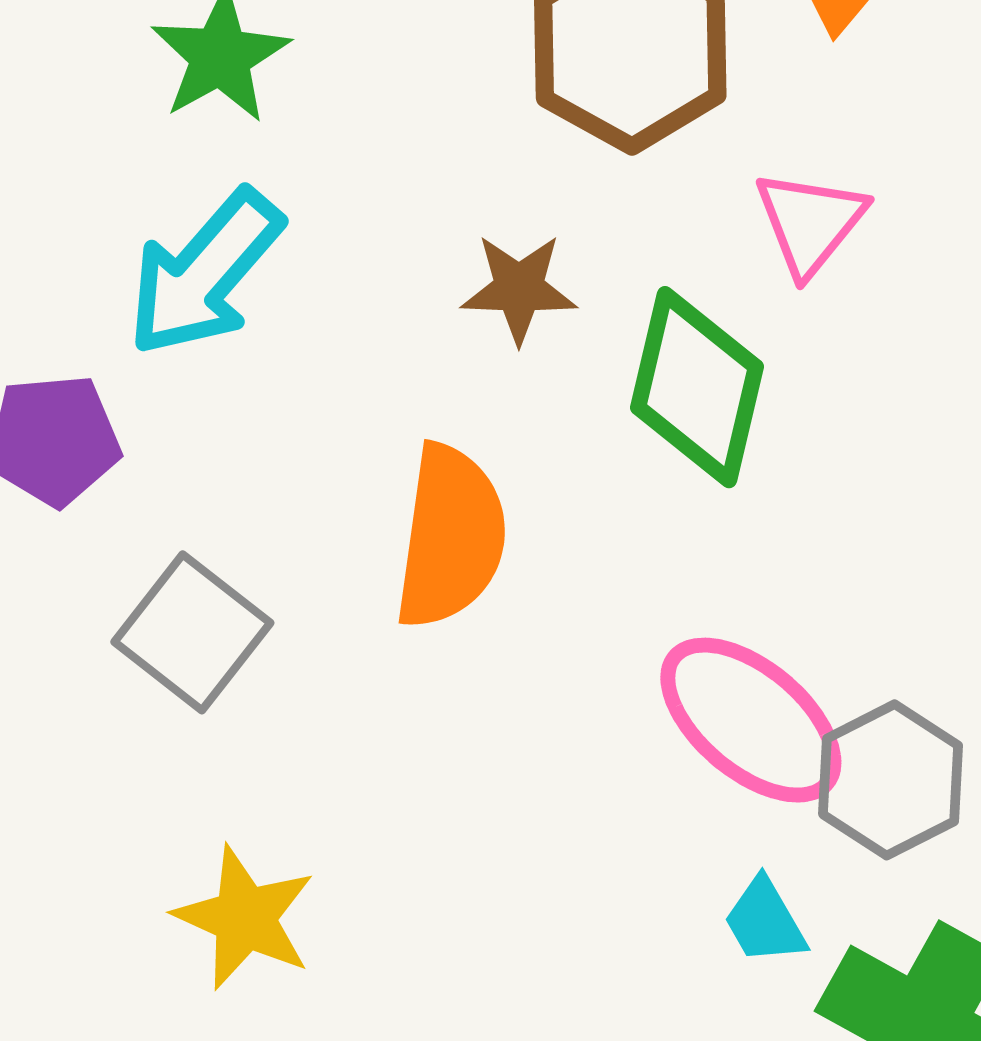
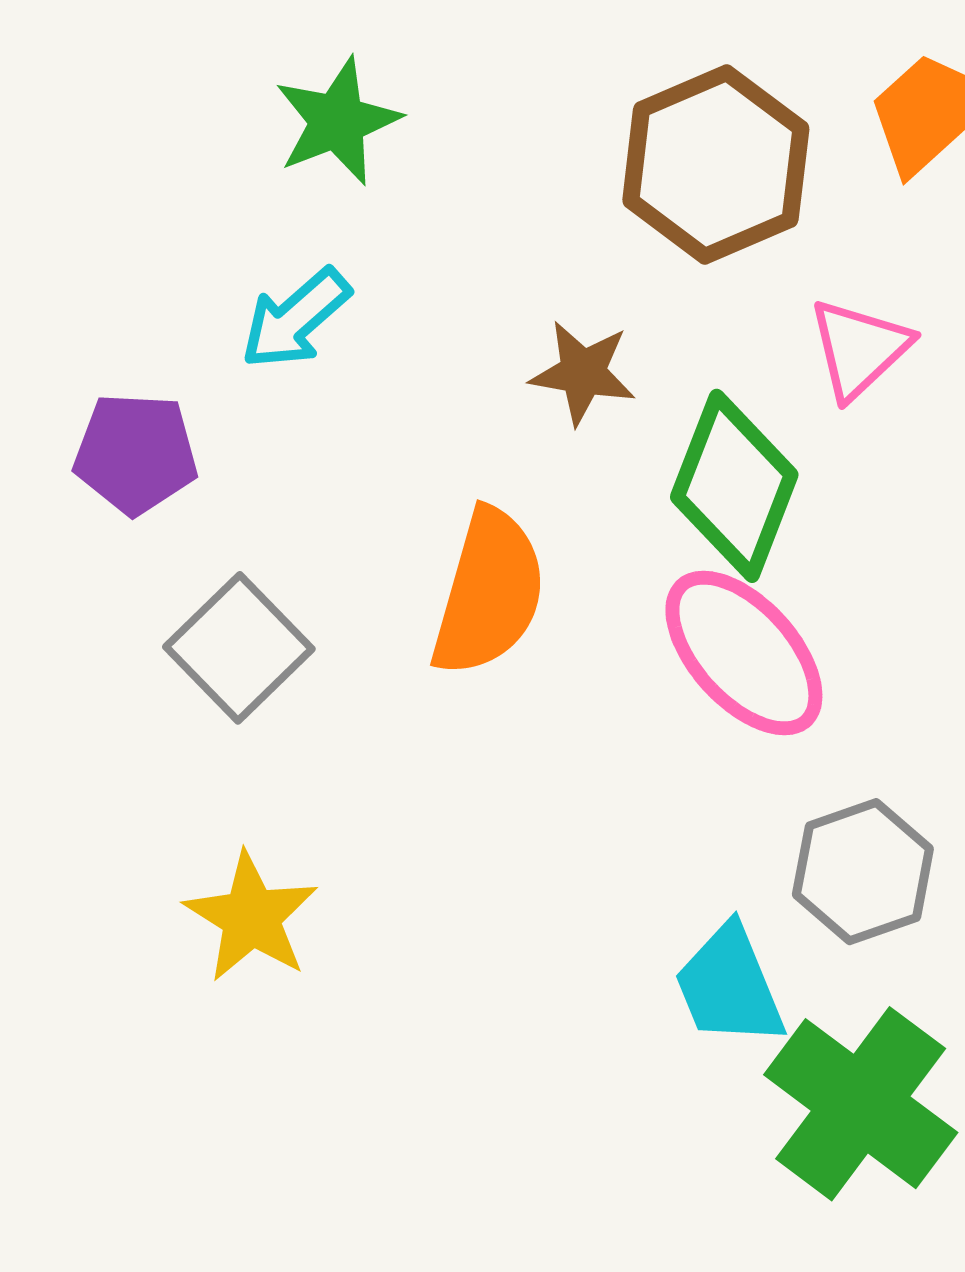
cyan arrow: (205, 273) -> (296, 319), size x0.7
pink ellipse: (751, 720) -> (744, 653), moved
cyan trapezoid: (765, 921) -> (729, 986), size x1.5

